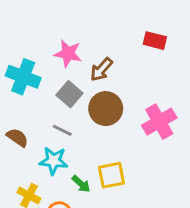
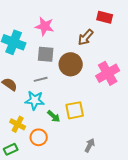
brown arrow: (101, 69) -> (86, 37), moved
gray square: (69, 94) -> (46, 54), turned -36
gray line: (62, 130) -> (41, 79), turned -40

